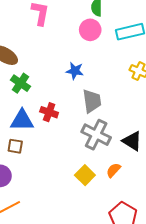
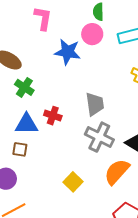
blue star: (75, 71) -> (68, 52), moved, size x1.5
orange semicircle: (113, 170) -> (117, 172), size x1.8
yellow square: (85, 175) -> (73, 182), moved

